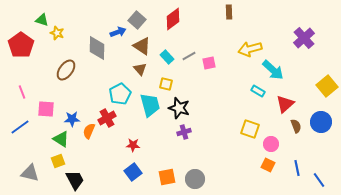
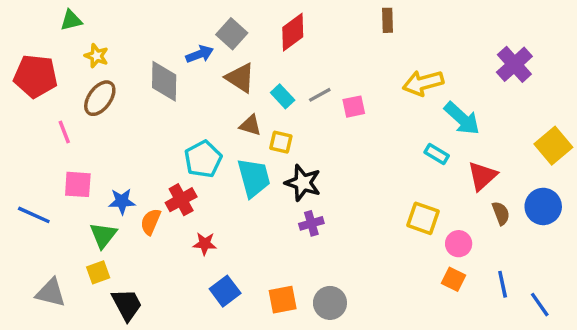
green triangle: (42, 20) -> (71, 20), moved, turned -32
red pentagon: (21, 45) -> (36, 76), turned -30
brown triangle: (140, 69) -> (250, 125), moved, turned -32
brown ellipse: (66, 70) -> (100, 98), moved
pink line: (22, 92) -> (64, 132), moved
blue line: (20, 127) -> (34, 215), turned 60
green triangle: (61, 139) -> (103, 235), turned 36
red star: (133, 145) -> (205, 244), moved

